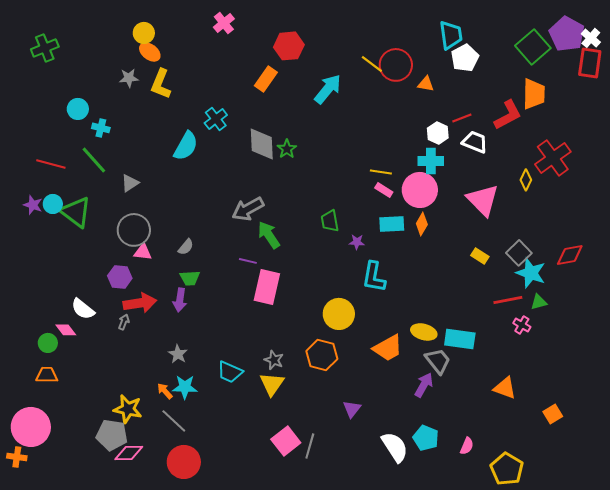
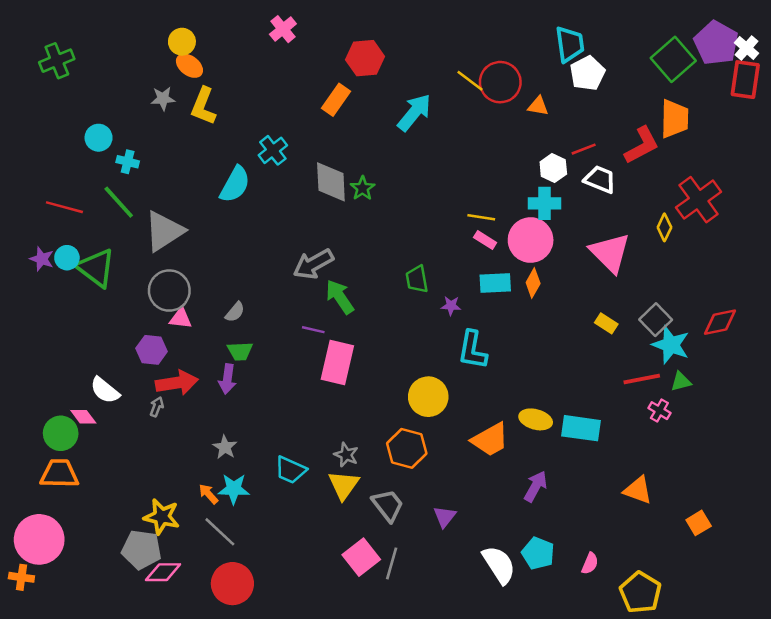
gray triangle: (130, 183) -> (164, 231), size x1.8
green circle: (48, 343) -> (61, 433), size x1.4
gray trapezoid: (438, 361) -> (388, 505), moved
orange trapezoid: (47, 375) -> (59, 474), size x1.4

